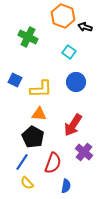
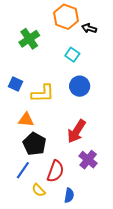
green cross: (28, 37) -> (29, 39), turned 30
orange triangle: (39, 114) -> (26, 120), moved
yellow semicircle: (27, 183) -> (39, 190), moved

